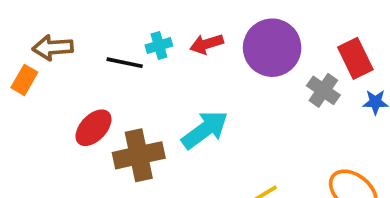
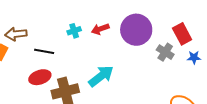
black line: (125, 63) -> (44, 51), moved
red ellipse: (93, 128) -> (40, 77), turned 30

